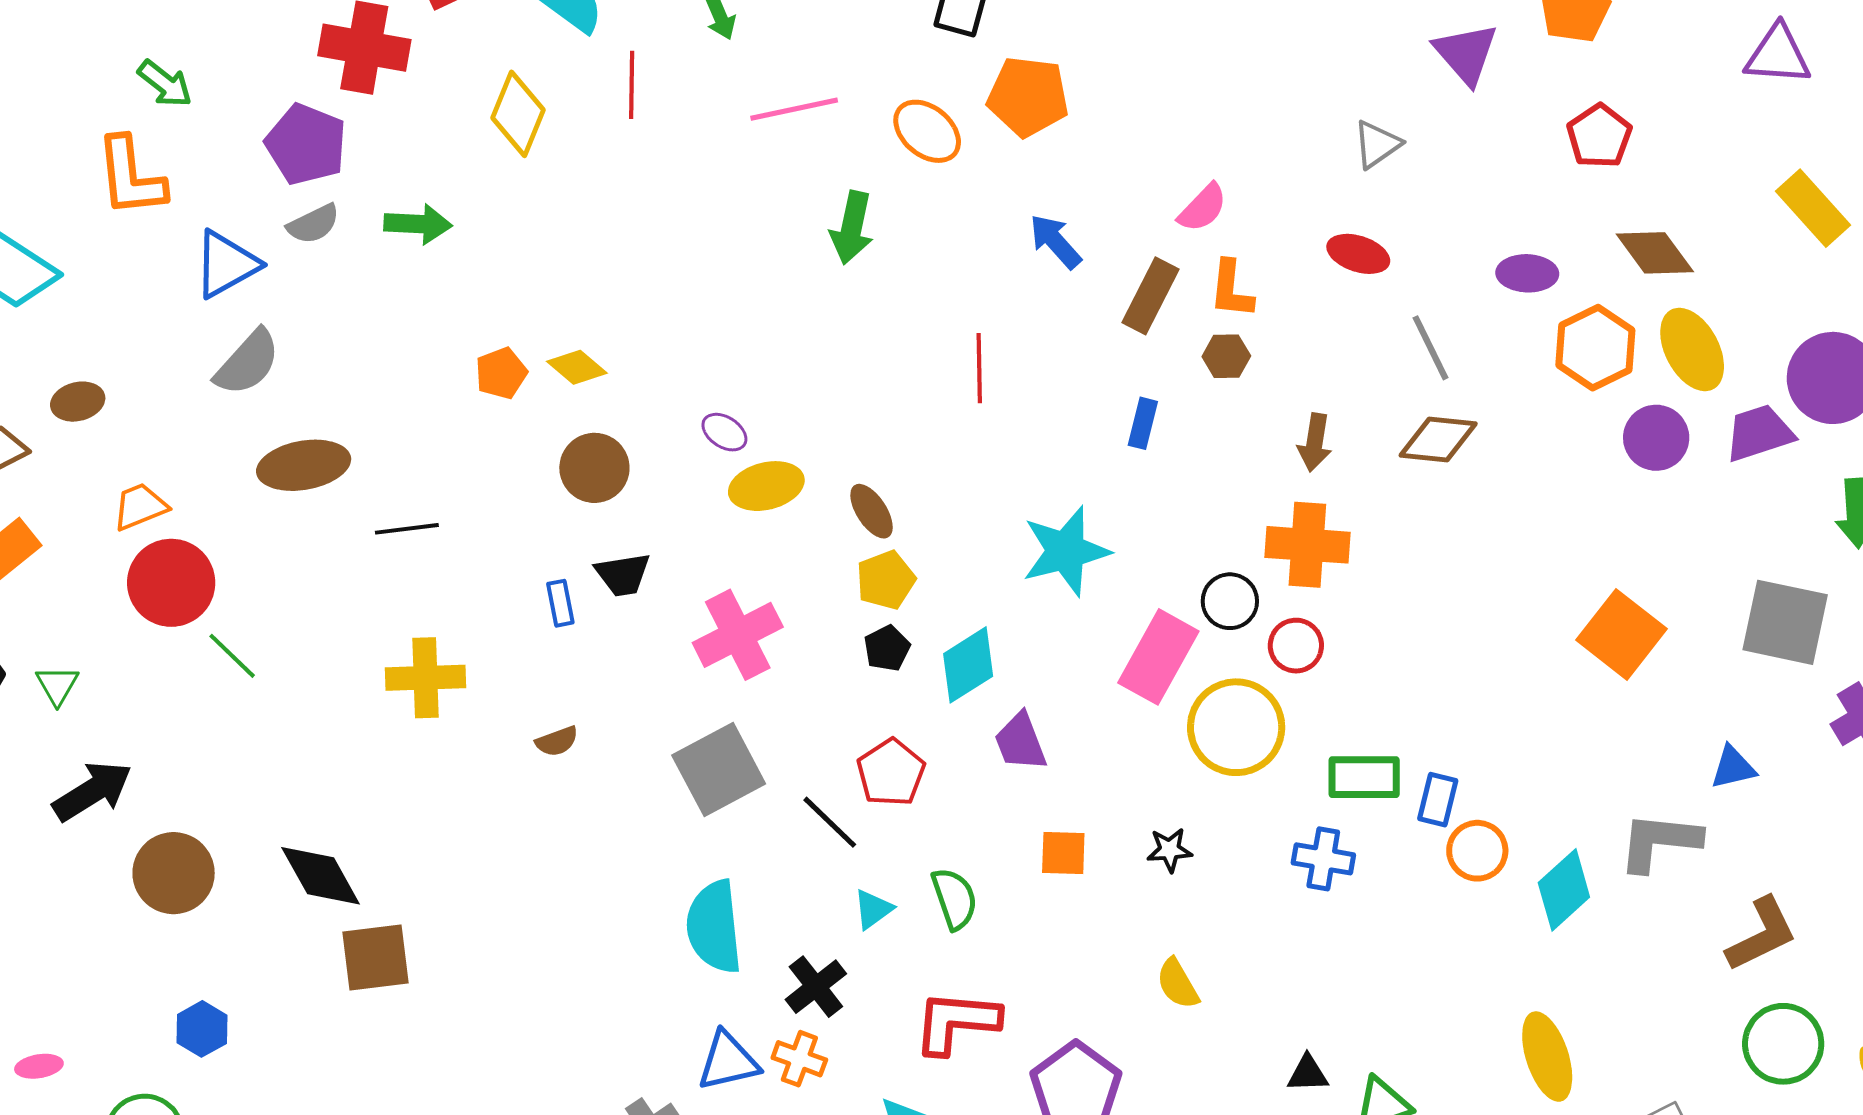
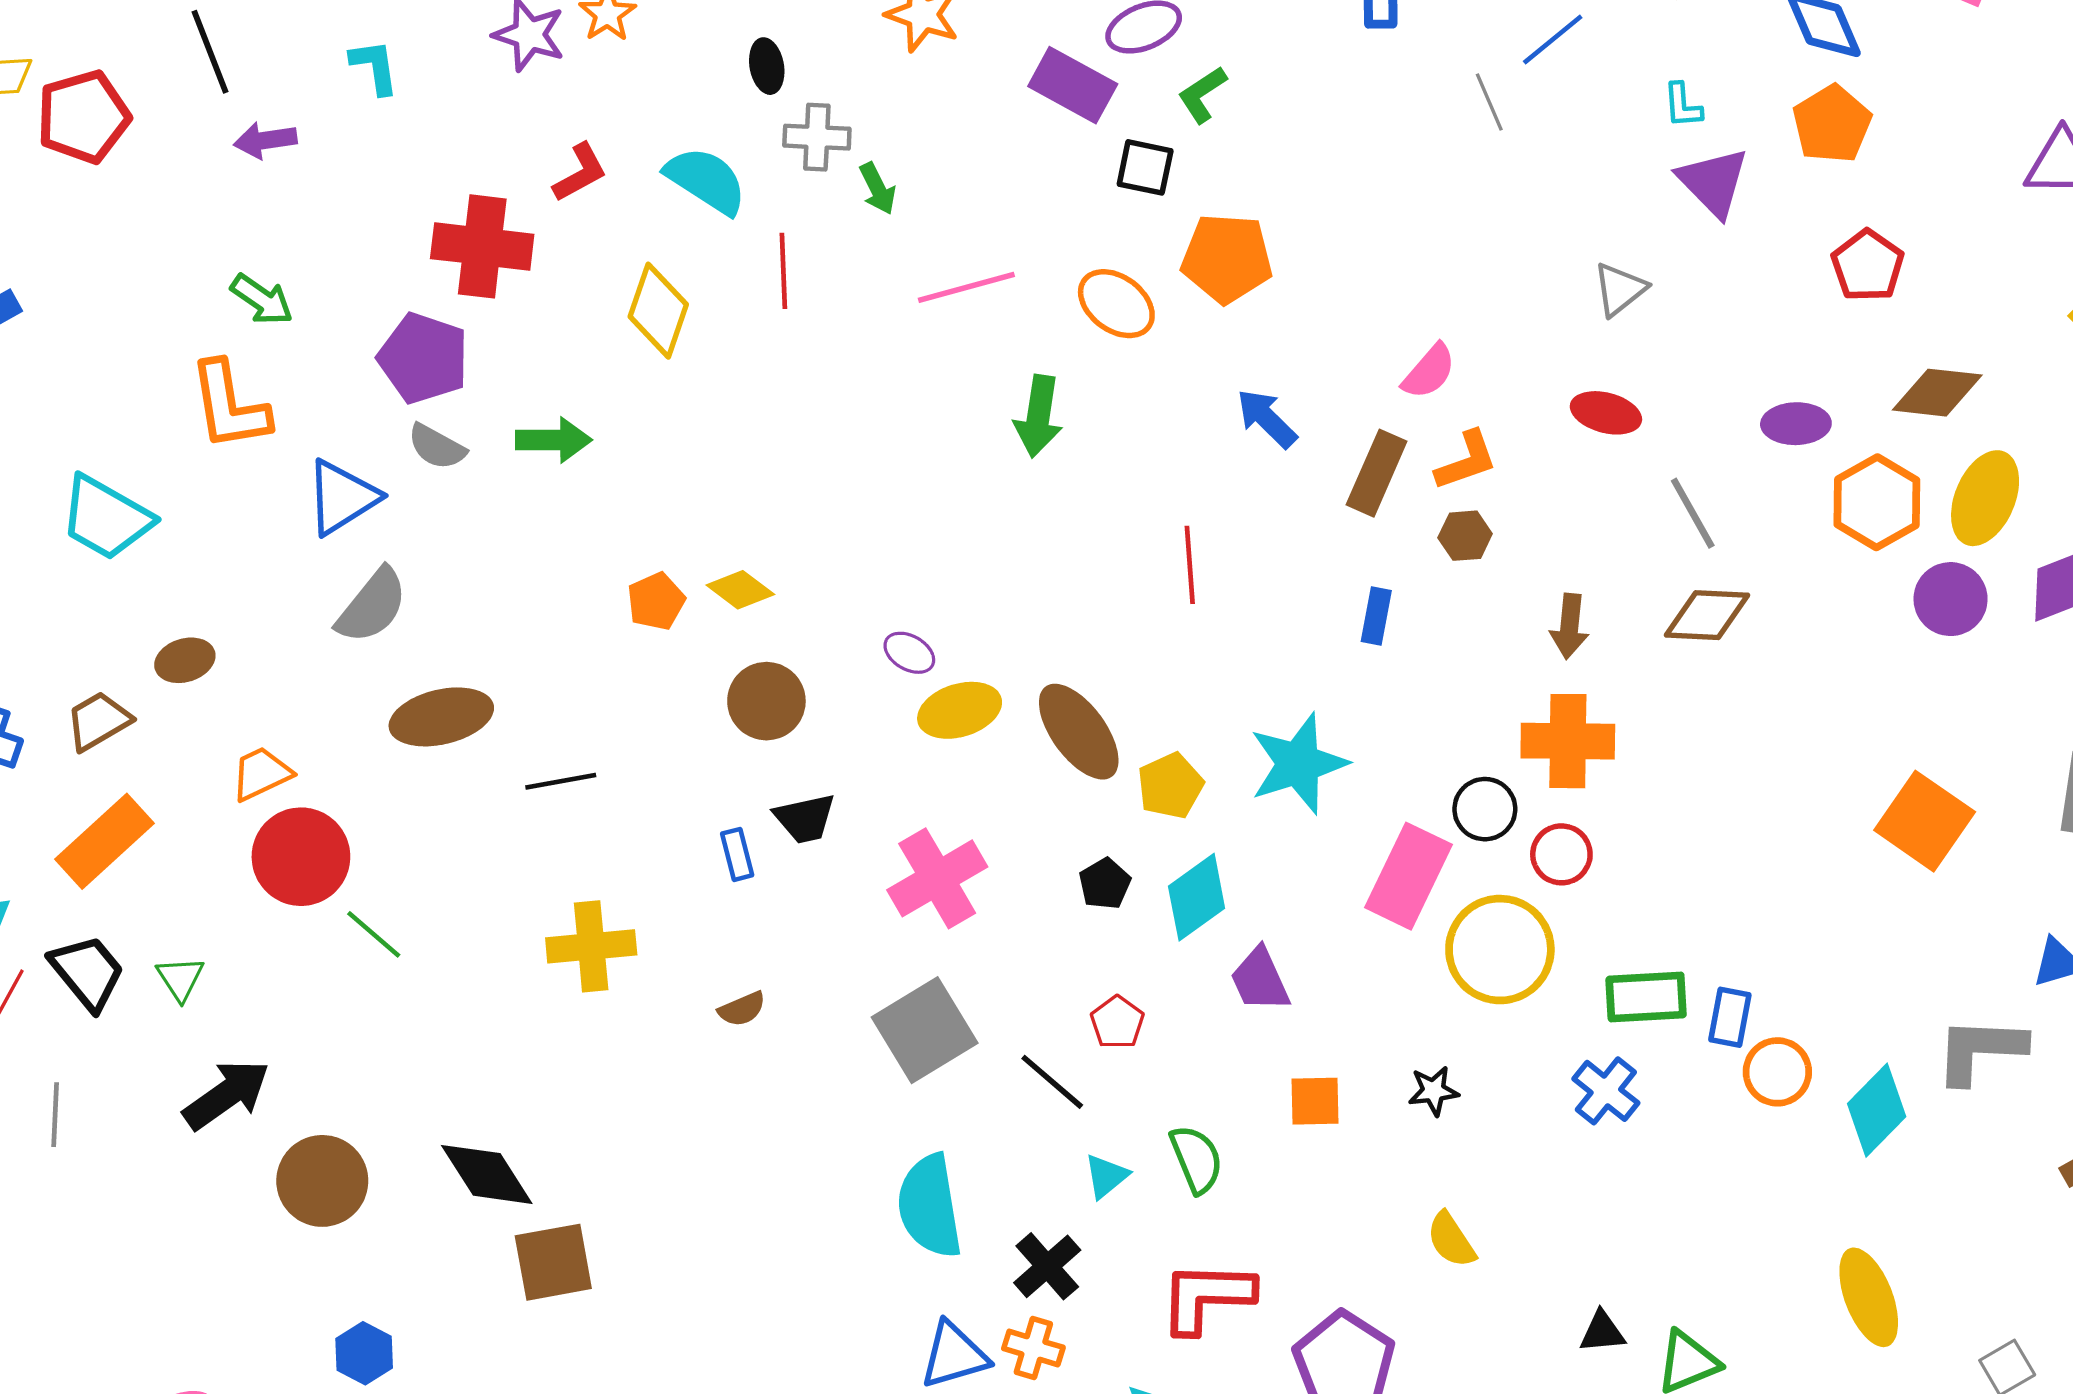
gray semicircle: (313, 224) -> (437, 447), turned 58
brown diamond: (1655, 253) -> (1937, 393), turned -44
orange L-shape: (1231, 289) -> (1466, 461), turned -112
yellow ellipse: (1692, 350) -> (1985, 498), turned 54
brown ellipse: (872, 511) -> (1079, 732), size x1.6
yellow pentagon: (886, 580) -> (1170, 786), moved
red pentagon: (891, 773) -> (1117, 1022), size x0.7
blue cross: (1323, 859) -> (1606, 1091), turned 32

